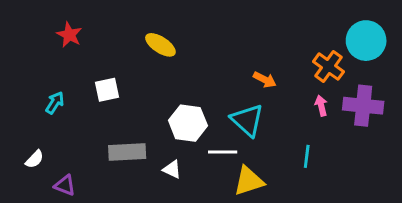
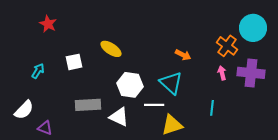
yellow ellipse: (160, 45) -> (111, 49), moved
white semicircle: (35, 159) -> (24, 110), size x1.5
white triangle: (172, 169) -> (119, 117), size x1.5

